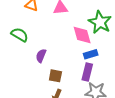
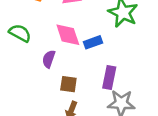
pink diamond: (82, 35) -> (68, 35), moved
blue rectangle: (91, 54) -> (93, 42), moved

